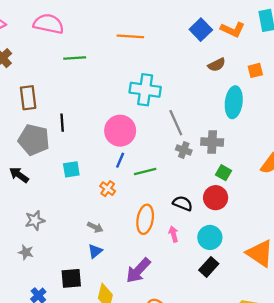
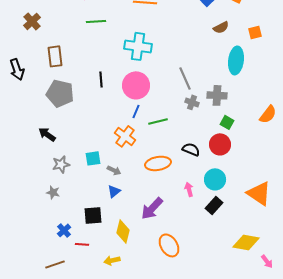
cyan cross: (145, 90) -> (138, 46), moved
black line: (62, 123) -> (101, 79), moved
cyan square: (71, 169) -> (93, 158), moved
black arrow: (19, 175) -> (47, 134), moved
orange cross: (108, 189) -> (125, 136), size x1.5
orange ellipse: (145, 219) -> (158, 163), turned 70
pink arrow: (174, 234) -> (189, 189), moved

